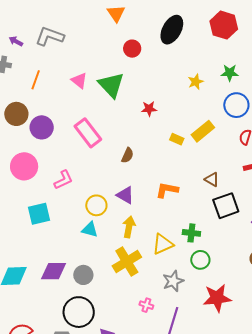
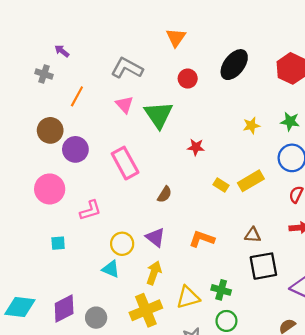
gray L-shape: (50, 36) -> (127, 68), moved
brown triangle: (212, 179) -> (253, 235), turned -35
cyan square: (39, 214) -> (58, 243), size x0.6
purple diamond: (53, 271) -> (64, 308), turned -36

